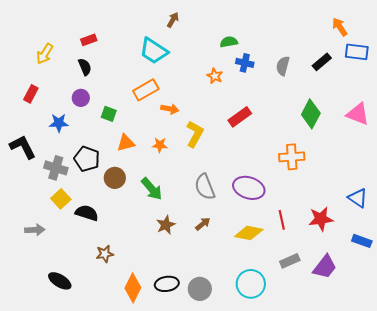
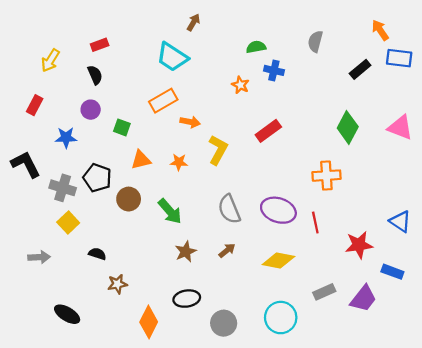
gray semicircle: (283, 66) -> (315, 41), moved
black semicircle: (87, 213) -> (97, 254), moved, size x0.7
red line: (282, 220) -> (315, 223), moved
blue rectangle: (362, 241) -> (392, 272), moved
black ellipse: (167, 284) -> (187, 299), moved

